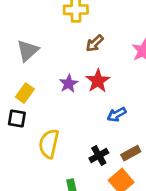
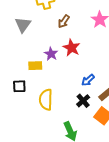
gray triangle: (28, 51) -> (23, 25), moved
yellow rectangle: (25, 93) -> (35, 66), moved, turned 64
blue arrow: (117, 114) -> (88, 80), moved

